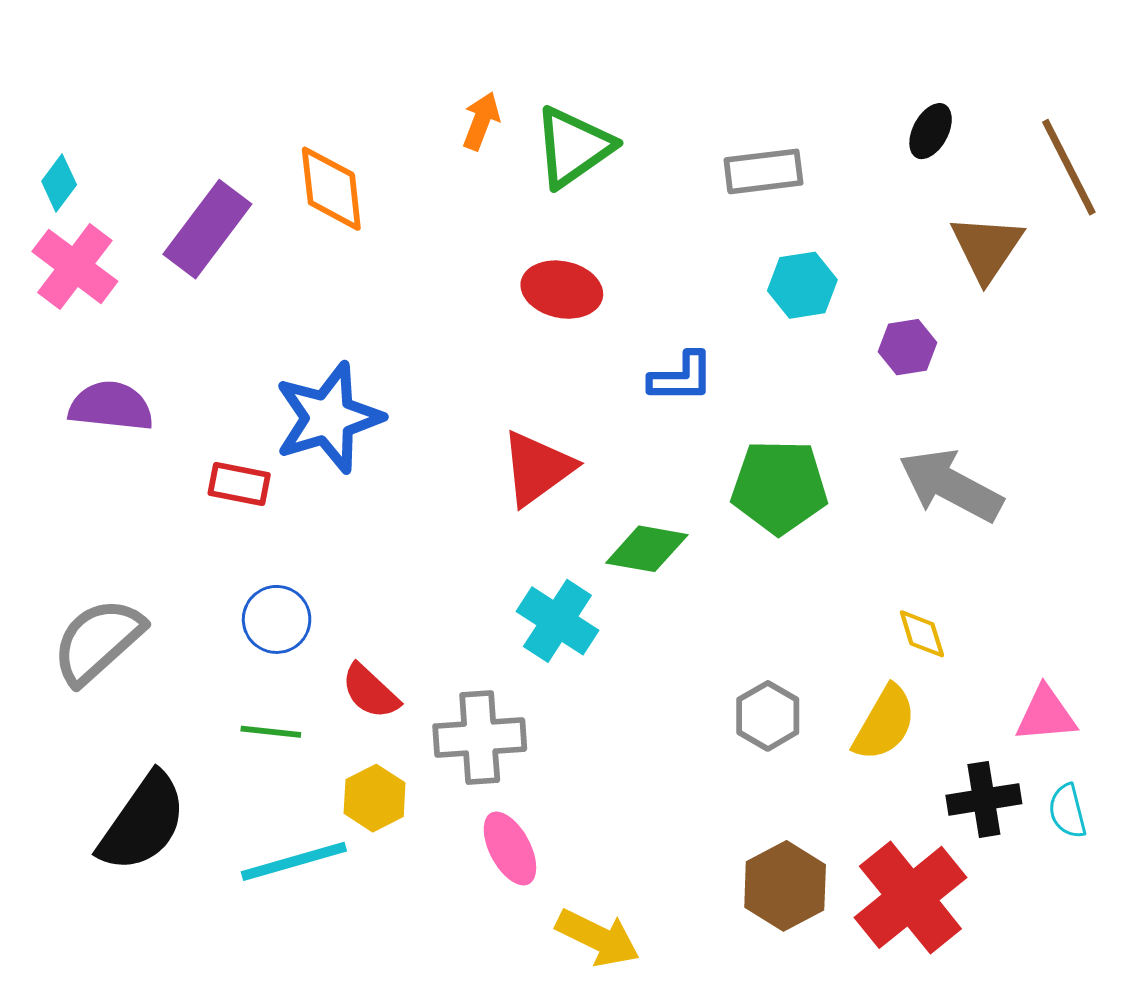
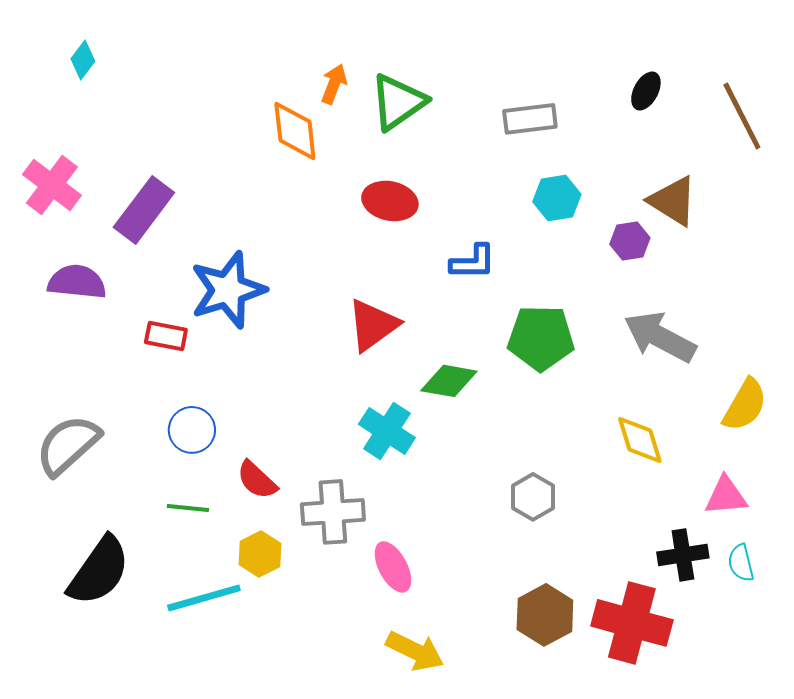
cyan diamond: (59, 183) -> (83, 60), moved
orange diamond: (331, 189) -> (295, 131), moved
purple rectangle: (207, 229) -> (144, 210), moved
brown triangle: (987, 248) -> (673, 201), moved, turned -32
yellow diamond: (922, 634) -> (640, 440), size x1.4
yellow semicircle: (884, 723) -> (745, 405), moved
pink ellipse: (510, 848) -> (393, 567), moved
red cross: (910, 897) -> (632, 623), turned -36

